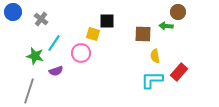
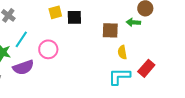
yellow square: (93, 34) -> (55, 12), moved, turned -32
purple semicircle: (56, 71) -> (23, 67), size x1.5

